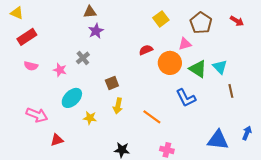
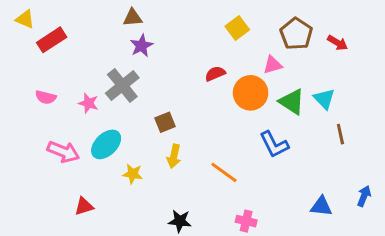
red arrow: (237, 21) -> (337, 43), moved
red rectangle: (27, 37) -> (52, 40), moved
gray cross: (83, 58) -> (122, 85), size x1.6
pink arrow: (37, 115) -> (63, 152), moved
blue triangle: (218, 140) -> (321, 206), size x0.7

